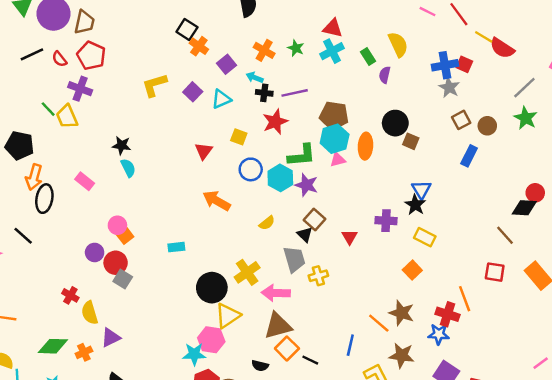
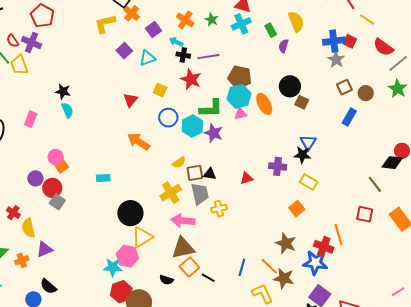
red semicircle: (502, 48) -> (383, 47), moved
red semicircle: (59, 59) -> (13, 41), moved
yellow L-shape: (154, 85) -> (105, 24), moved
red star: (275, 122) -> (191, 79), turned -30
orange ellipse: (365, 146) -> (264, 104), turned -35
pink rectangle: (85, 181) -> (31, 119), turned 70
black star: (415, 205) -> (302, 155), turned -30
brown square: (315, 220) -> (195, 173), moved, turned 36
black triangle: (305, 235) -> (210, 174), turned -40
red triangle: (349, 237) -> (247, 178), turned 40
yellow cross: (247, 272) -> (171, 193), moved
orange line: (379, 323) -> (269, 266), moved
blue star: (439, 334) -> (315, 263), size x1.4

